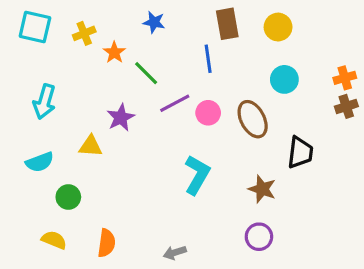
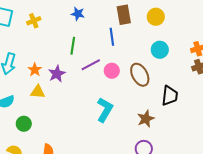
orange star: (114, 52) -> (35, 70), moved
green line: (146, 73) -> (73, 46), turned 54
brown star: (262, 189) -> (146, 119), turned 30

